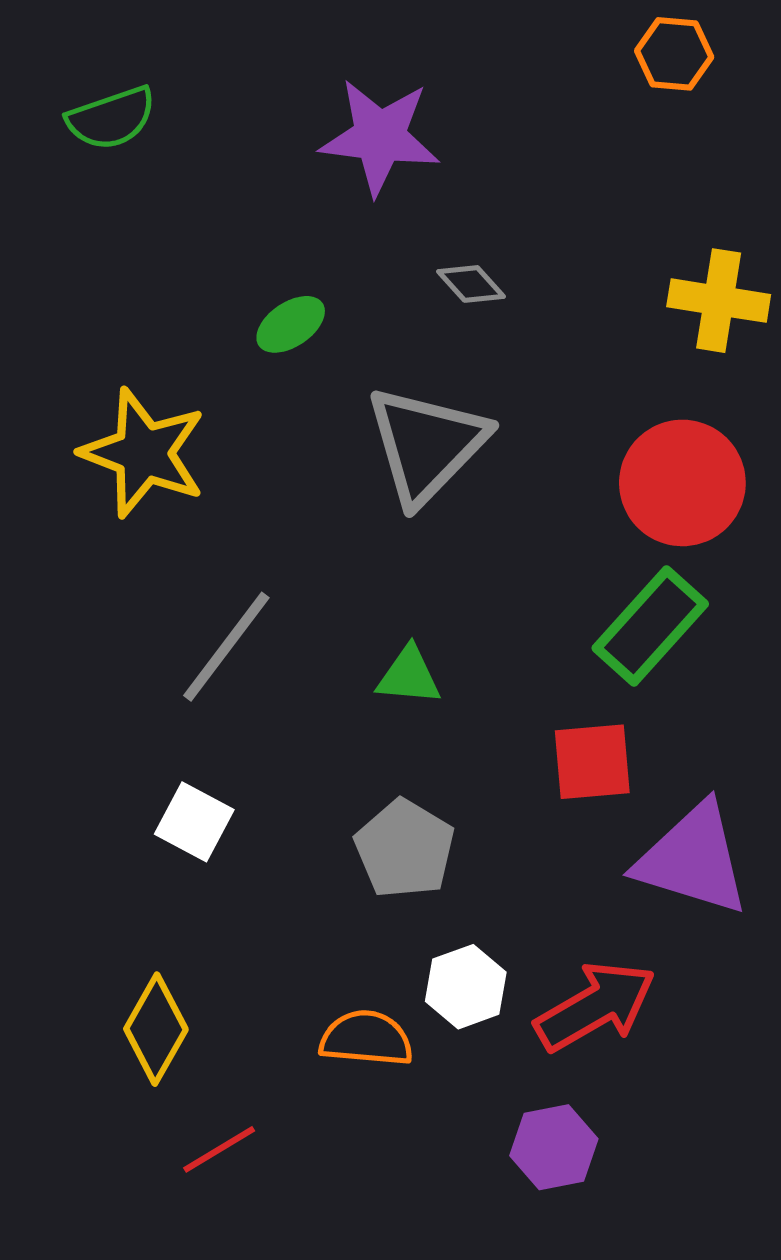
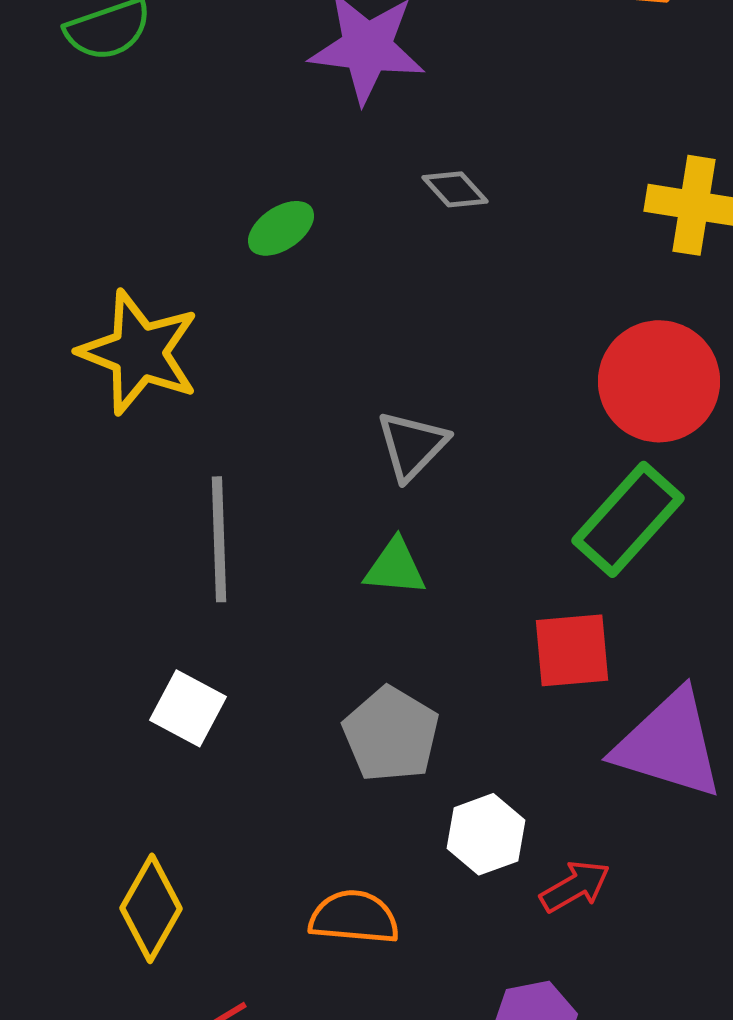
gray triangle: (426, 445) -> (412, 445), moved, size x0.6
gray line: (226, 647) -> (219, 539), turned -39
white hexagon: (466, 987) -> (486, 834), moved
red arrow: (595, 1006) -> (575, 886), size x0.6

